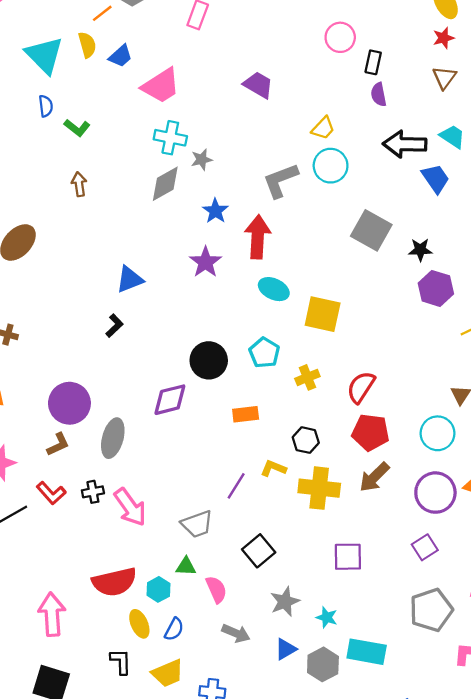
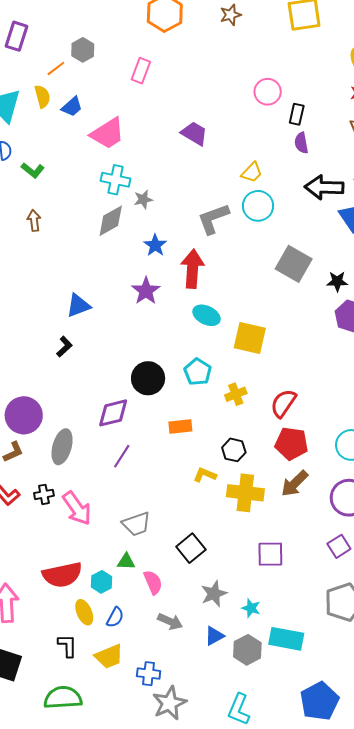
purple line: (236, 486) -> (122, 456), moved

